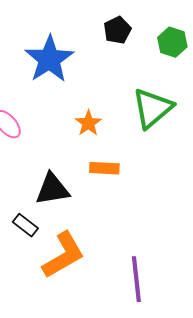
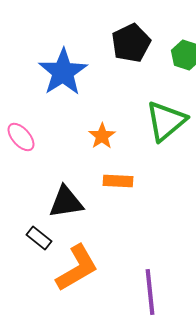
black pentagon: (117, 30) -> (131, 43), size x1.4

